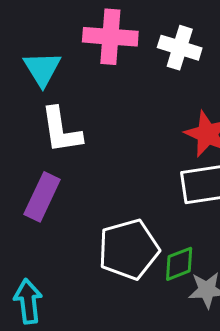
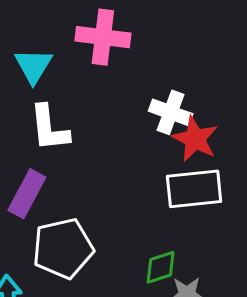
white cross: (180, 48) -> (171, 112), moved
white pentagon: (129, 249) -> (63, 248), moved

